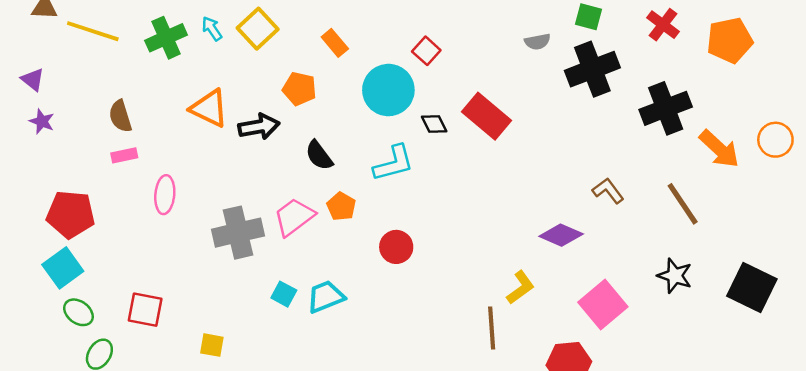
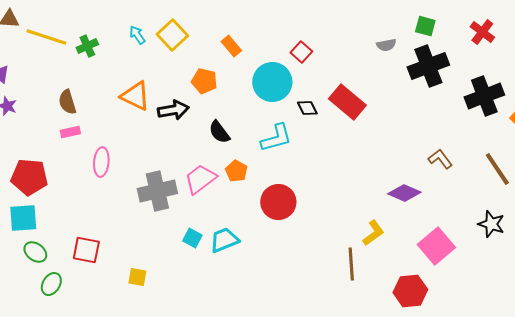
green cross: (166, 38) -> (87, 46), moved, size x0.7
red circle: (396, 247) -> (278, 202), size x1.4
cyan square: (63, 268) -> (23, 218), turned 32

